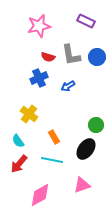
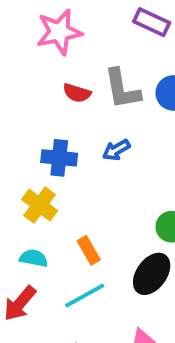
blue cross: (39, 78) -> (59, 158), moved, turned 30
cyan semicircle: (18, 141) -> (34, 258), moved, turned 136
cyan line: (52, 160) -> (85, 296), turned -40

